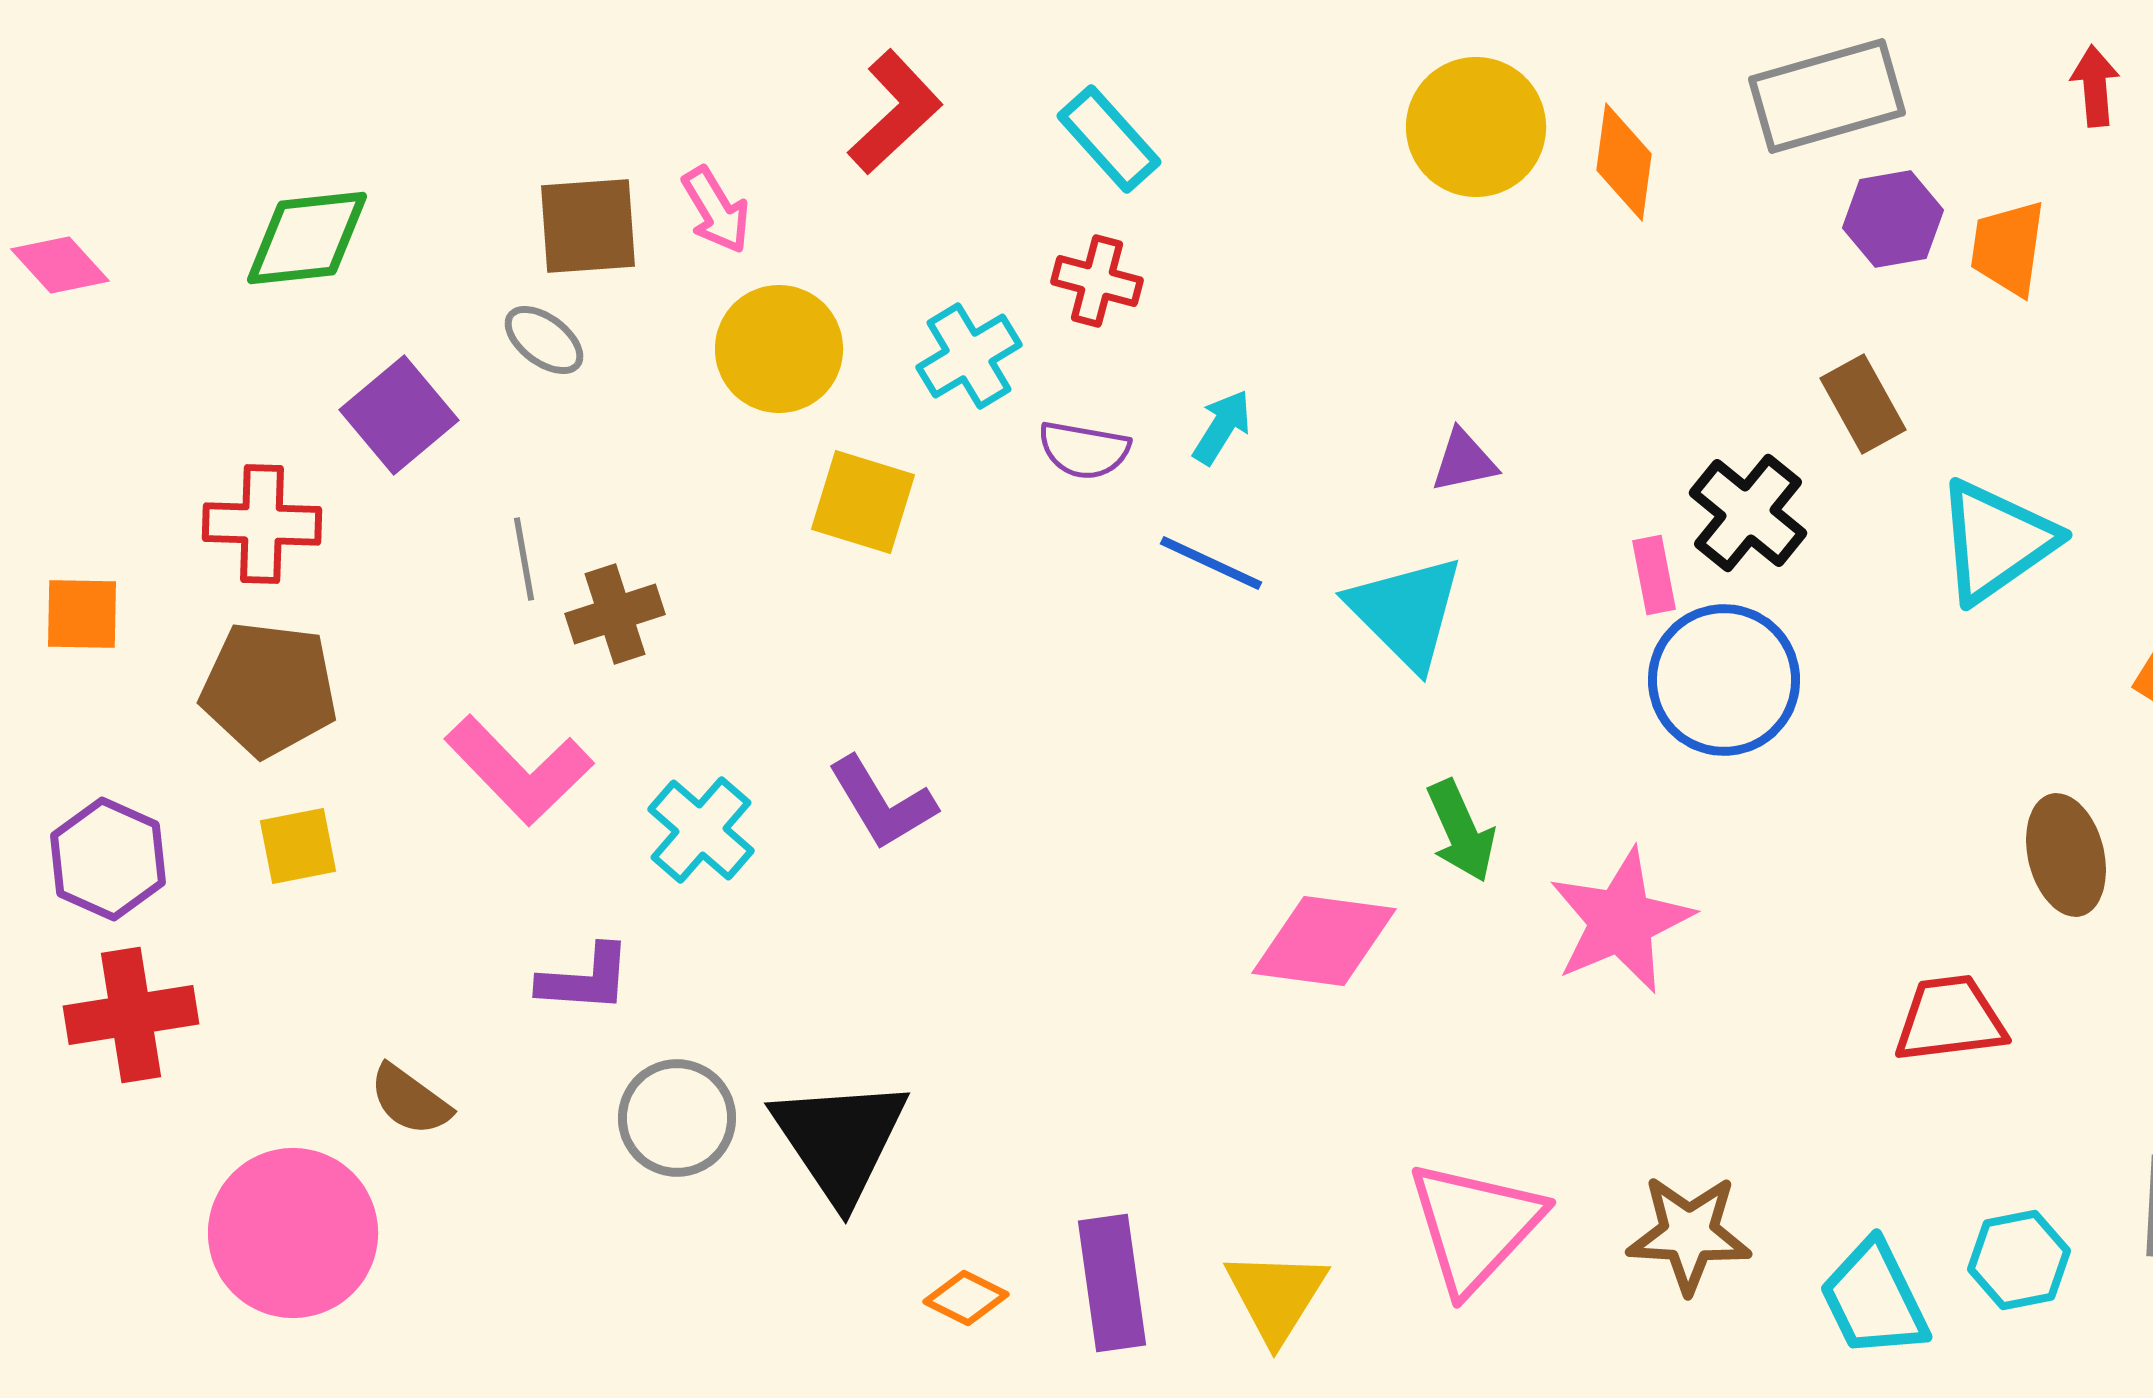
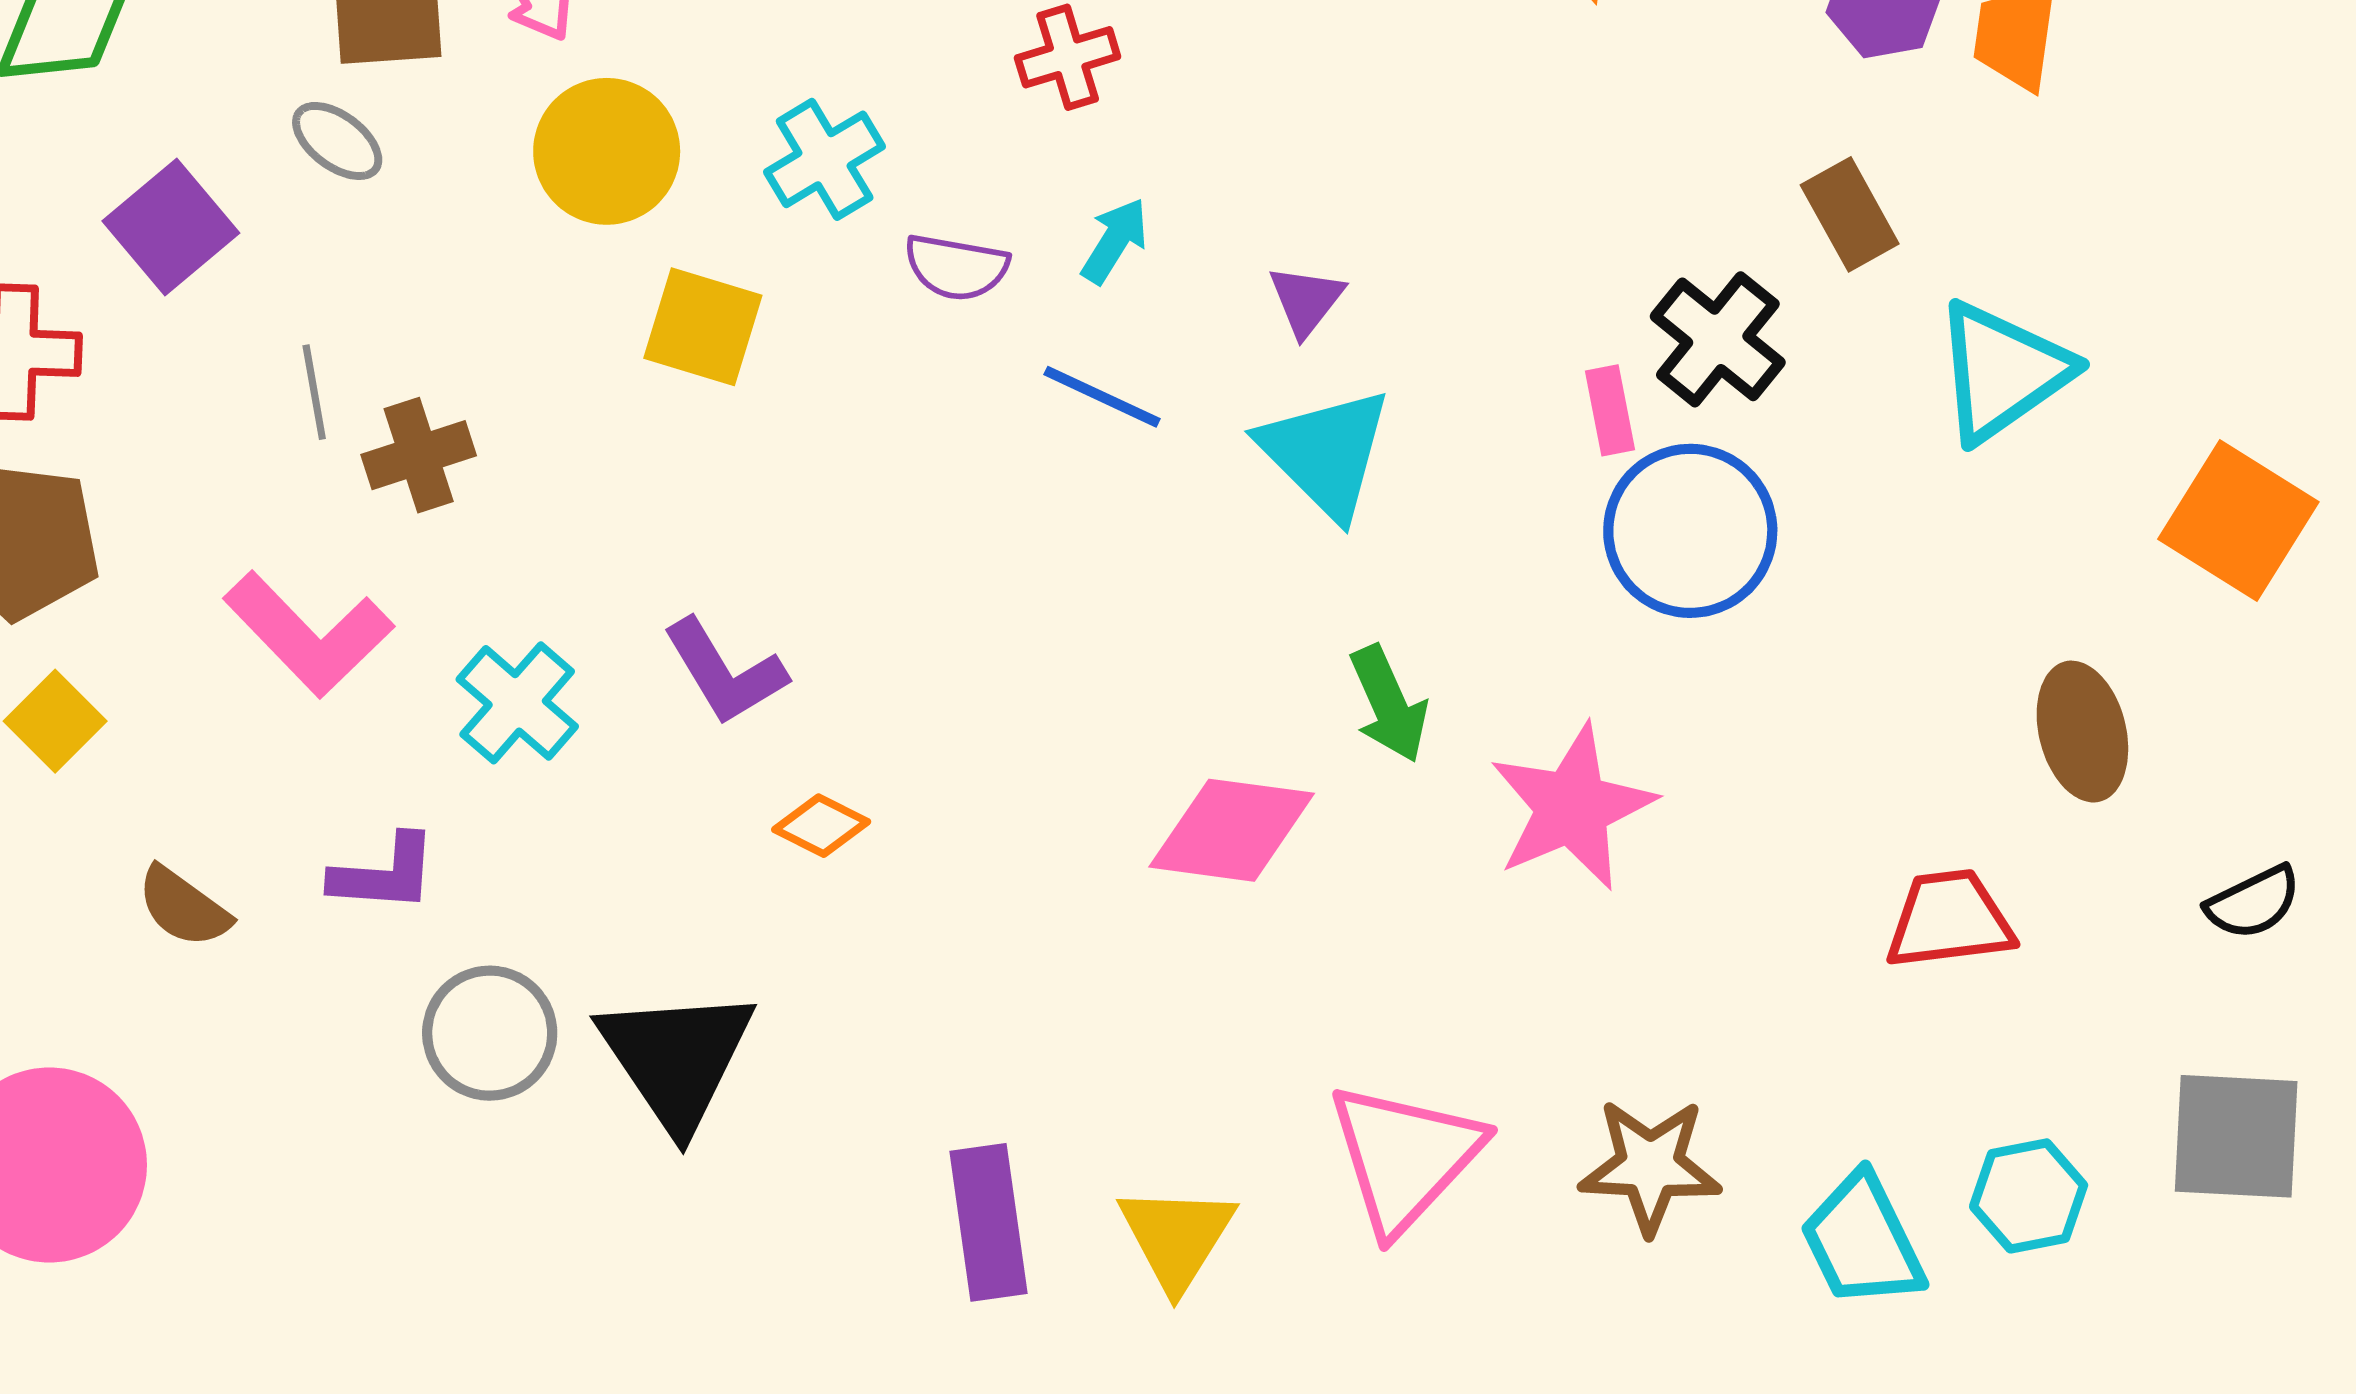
red cross: (1097, 281) -> (1068, 57), moved, turned -32
purple triangle: (1464, 461) -> (1306, 300), moved, turned -40
yellow square: (298, 846) -> (55, 721), turned -34
brown semicircle: (410, 1100) -> (184, 907), moved
orange diamond: (966, 1298) -> (821, 826), moved

